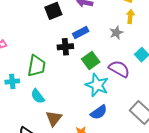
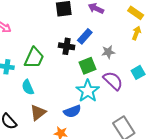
blue rectangle: (81, 32) -> (85, 36), turned -35
gray star: (116, 33) -> (108, 52), moved
blue semicircle: (99, 112) -> (72, 111), moved

